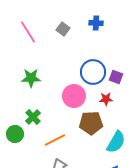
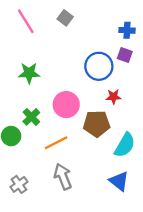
blue cross: (96, 23) -> (127, 30), moved
purple square: (116, 77) -> (125, 55), moved
pink circle: (74, 96) -> (66, 105), moved

